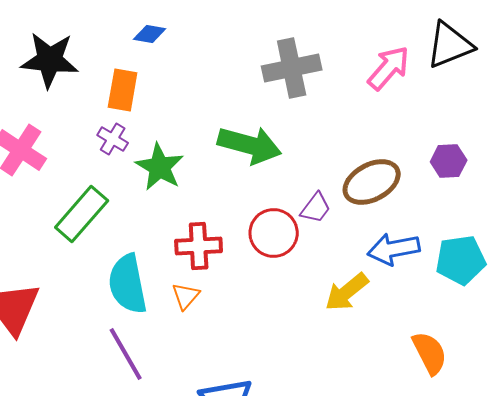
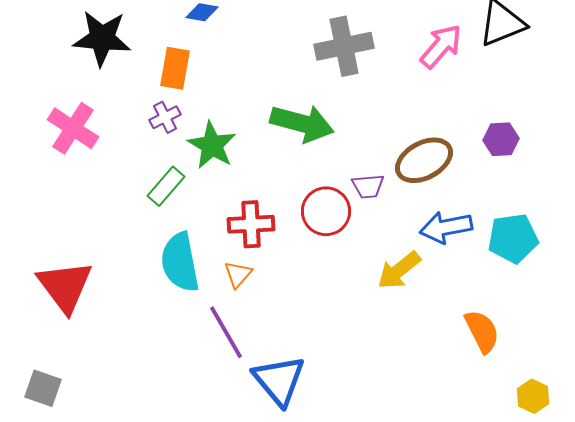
purple cross: (113, 139) -> (165, 117), turned 32
purple trapezoid: (316, 208) -> (368, 186), turned 48
green rectangle: (82, 214) -> (166, 186), moved, size x0.7
purple line: (126, 354) -> (226, 332), moved

